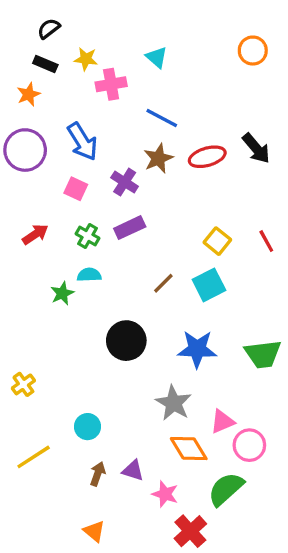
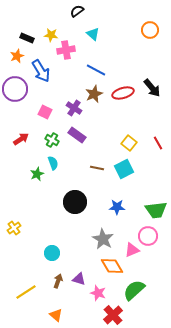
black semicircle: (49, 29) -> (77, 11), moved
blue arrow: (82, 142) -> (41, 71), moved
purple rectangle: (130, 228) -> (77, 135), turned 60
cyan semicircle: (89, 275) -> (53, 163), turned 72
brown line: (163, 283) -> (97, 168), turned 56
blue star: (197, 349) -> (117, 207), size x0.7
pink circle: (249, 445) -> (148, 236), moved
yellow line: (34, 457) -> (26, 292), moved

